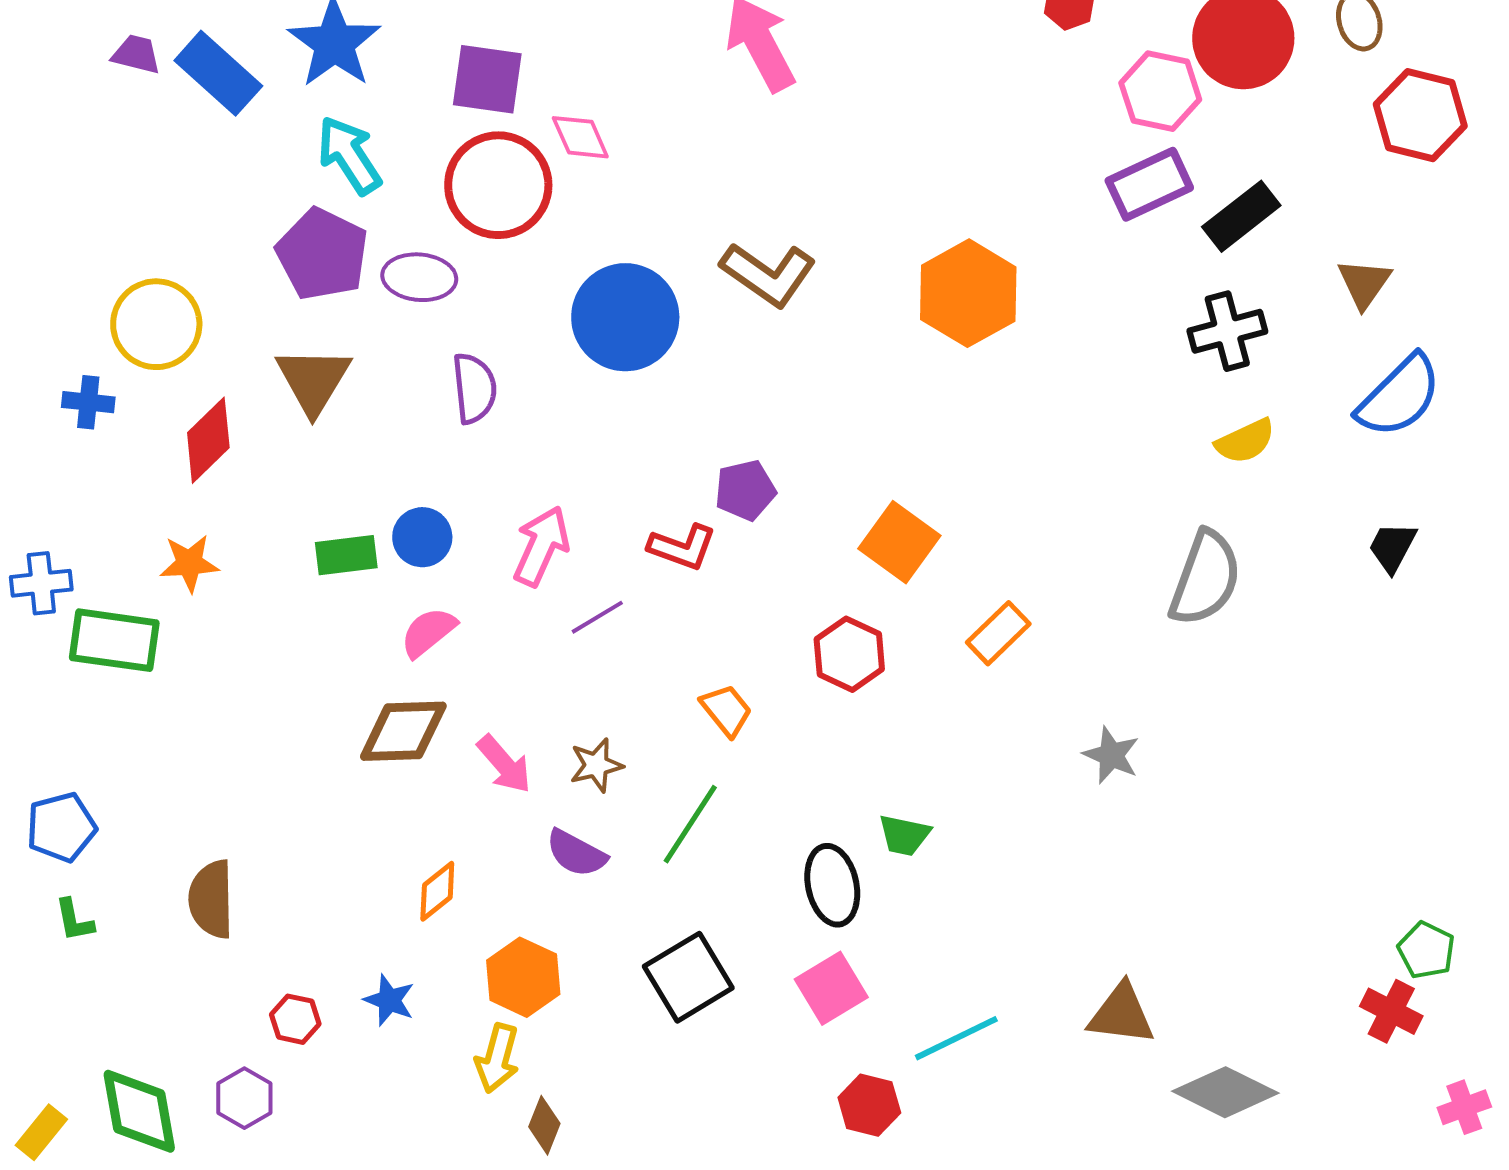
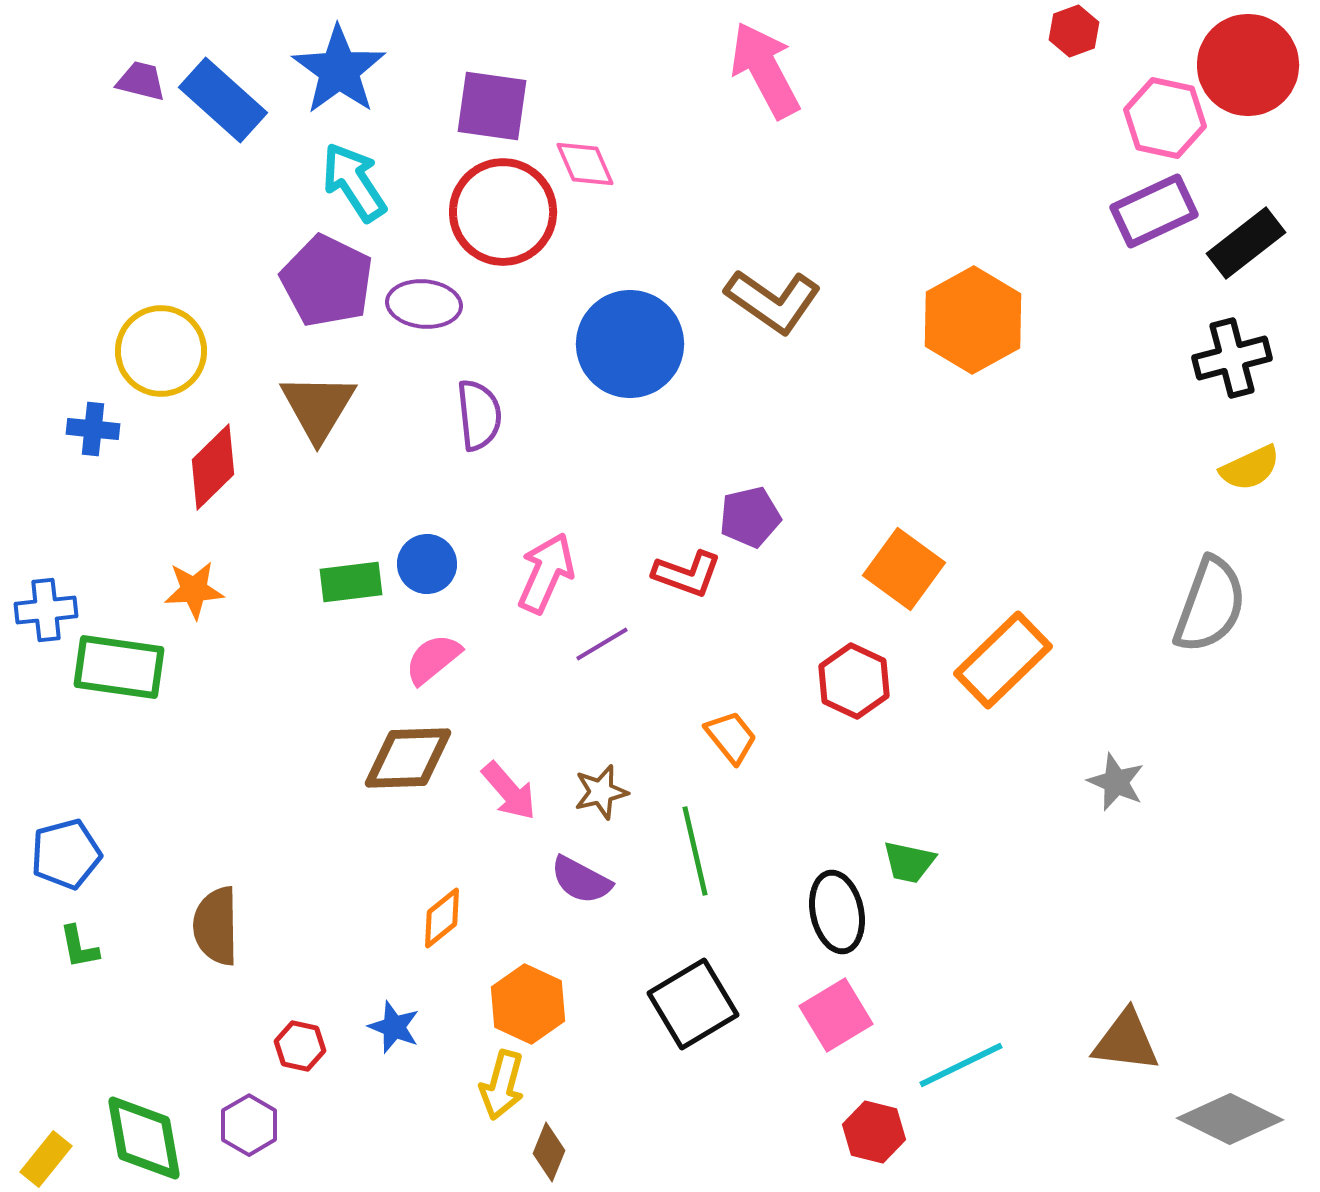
orange rectangle: (998, 633) -> (1003, 660), size x1.5
green line: (690, 824) -> (695, 851), turned -46

